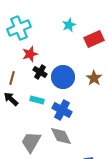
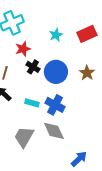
cyan star: (69, 25) -> (56, 35), moved
cyan rectangle: (37, 100) -> (32, 103), moved

